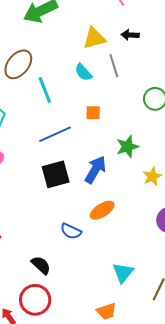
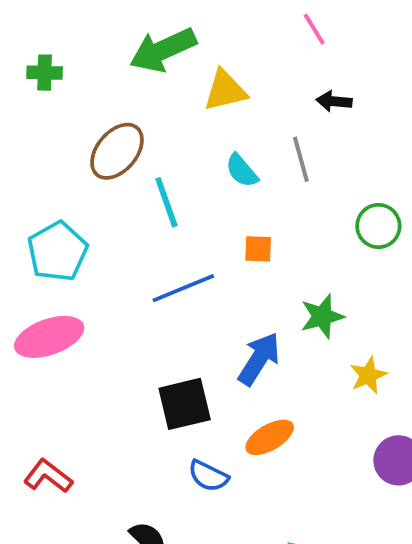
yellow triangle: (94, 38) -> (225, 91), moved
black square: (56, 174) -> (185, 404), moved

